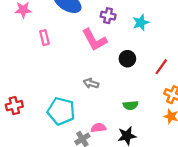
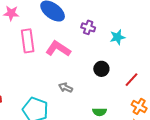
pink rectangle: (44, 38) -> (28, 41), size x1.6
pink L-shape: (94, 40) -> (58, 49), moved, turned 145

